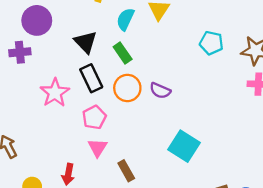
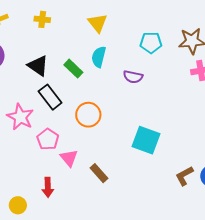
cyan semicircle: (125, 19) -> (99, 57), moved
orange circle: (127, 88) -> (88, 115), moved
purple semicircle: (160, 91) -> (133, 77), moved
pink pentagon: (94, 117) -> (48, 139), moved

